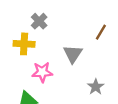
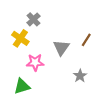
brown line: (101, 32) -> (86, 40), moved
yellow cross: (24, 44) -> (20, 38), turned 30

